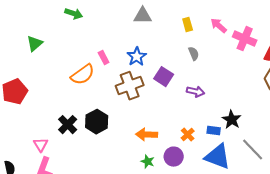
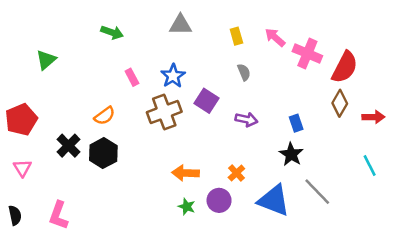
green arrow: (74, 14) -> (112, 32), moved
orange semicircle: (83, 75) -> (105, 116), moved, size x0.7
black hexagon: (97, 122) -> (103, 153), moved
black cross: (68, 125) -> (68, 146), moved
blue rectangle: (214, 131) -> (296, 123), moved, turned 64
pink triangle: (41, 145) -> (22, 168), moved

